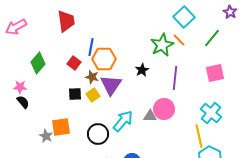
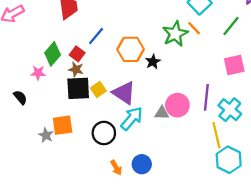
blue line: (91, 47) -> (96, 36), turned 30
orange hexagon: (104, 59) -> (131, 49), moved
green diamond: (38, 63) -> (53, 54), moved
brown star: (92, 77) -> (76, 69), moved
purple line: (175, 78) -> (206, 97), moved
purple triangle: (111, 85) -> (124, 93), moved, turned -30
pink star: (20, 87) -> (38, 73), moved
black square: (75, 94) -> (78, 88), size x1.6

